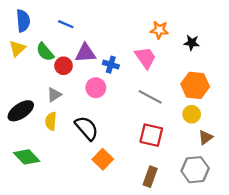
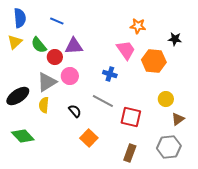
black star: (192, 43) -> (175, 39), moved
blue cross: (111, 65) -> (110, 74), moved
orange hexagon: (195, 85) -> (154, 61), moved
pink circle: (96, 88) -> (70, 76), moved
gray triangle: (54, 95) -> (47, 82), size x1.5
gray line: (150, 97) -> (103, 101), moved
black semicircle: (87, 128) -> (75, 111), size x0.6

